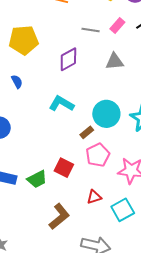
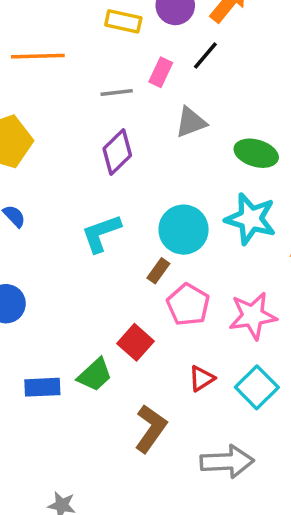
purple diamond: (68, 59) -> (117, 152), moved
gray triangle: (115, 61) -> (191, 122), moved
cyan L-shape: (61, 104) -> (101, 233), turned -35
red square: (64, 168) -> (135, 342), turned 30

